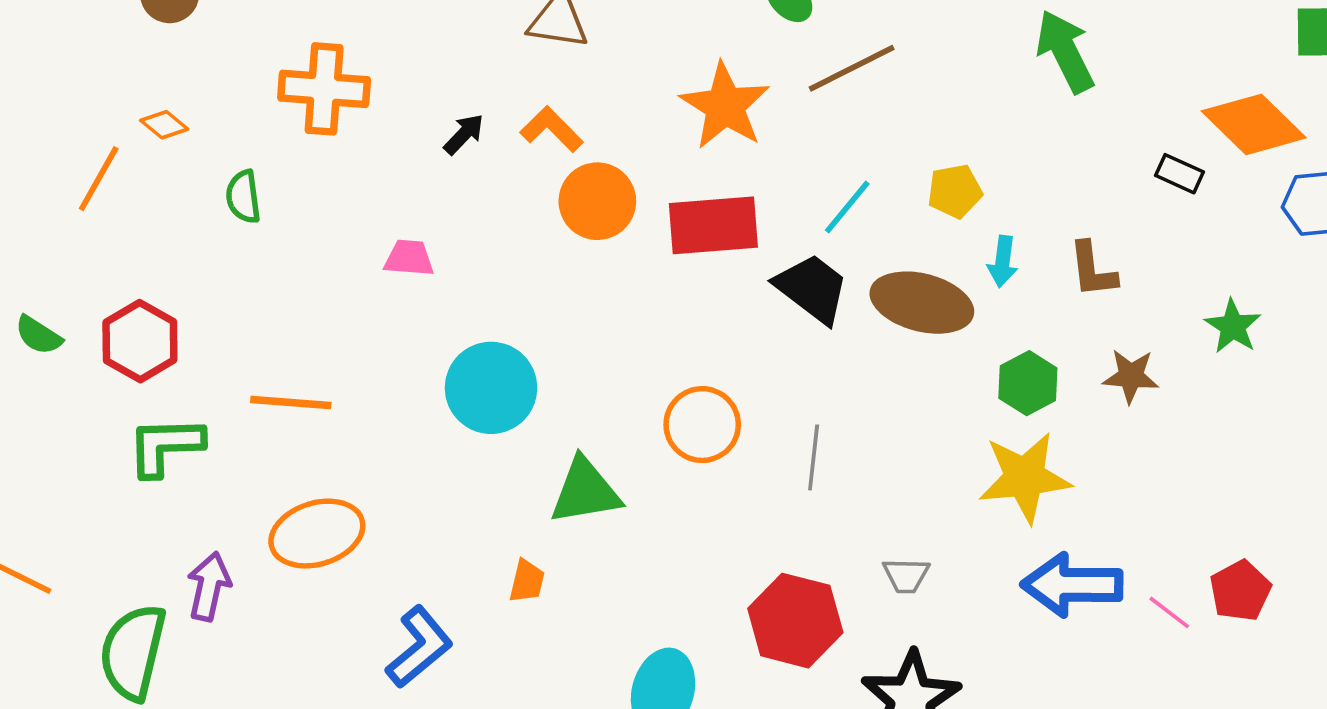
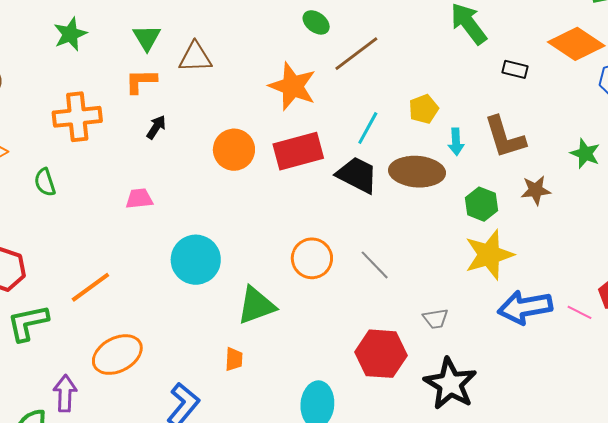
orange L-shape: (552, 129) -> (141, 81), moved, turned -36
black rectangle: (1179, 174) -> (515, 69), moved
brown L-shape: (1093, 270) -> (505, 137), size x1.4
orange line: (291, 403) -> (90, 287), turned -30
gray line: (814, 457) -> (375, 265), turned -40

